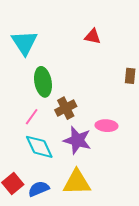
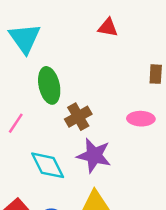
pink line: (32, 117) -> (16, 123), moved
pink ellipse: (106, 126) -> (141, 119), moved

